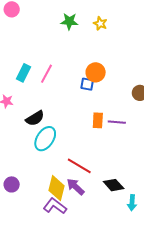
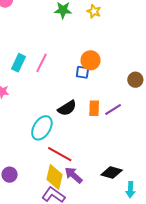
black semicircle: (35, 118) -> (67, 108), moved
purple line: (117, 122) -> (113, 110), turned -36
red line: (79, 166) -> (60, 154), moved
black diamond: (114, 185) -> (112, 172), turned -30

